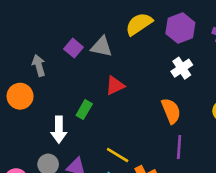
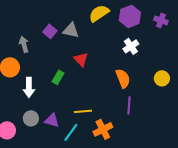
red triangle: (115, 86) -> (81, 59), turned -49
white arrow: (59, 130) -> (29, 87), moved
yellow line: (118, 155) -> (83, 111), turned -36

